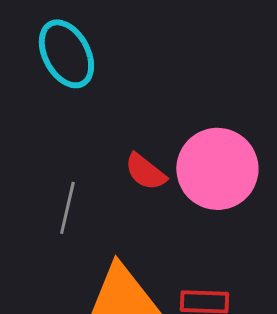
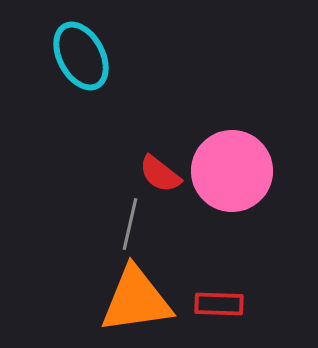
gray line: (67, 208) -> (130, 224), moved

